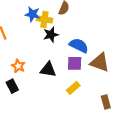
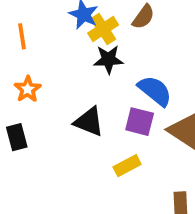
yellow cross: (44, 19) -> (103, 29), turned 35
orange star: (18, 66) -> (28, 89), moved

